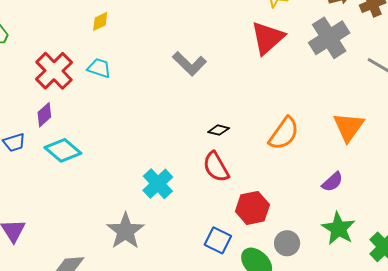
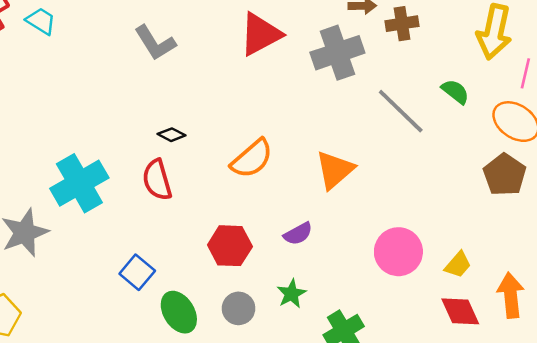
cyan cross: (158, 184) -> (79, 183), size x1.4
red hexagon: (252, 208) -> (230, 246), moved
green star: (338, 228) -> (291, 294), size x0.7
gray circle: (287, 243) -> (239, 308), moved

